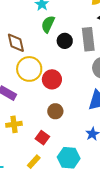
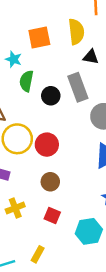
brown circle: (55, 111) -> (50, 182), moved
yellow rectangle: (34, 162) -> (38, 254), moved

